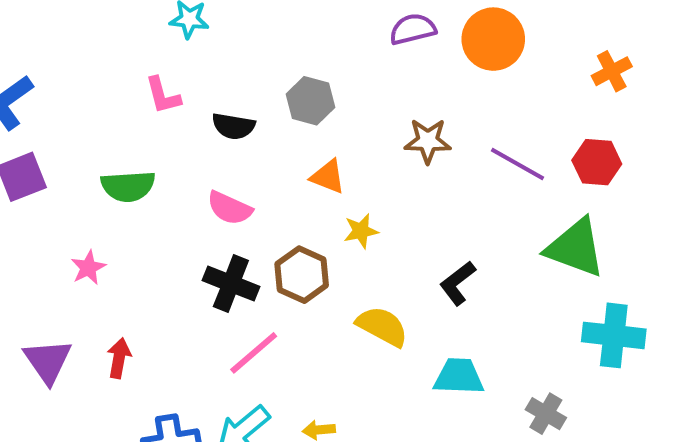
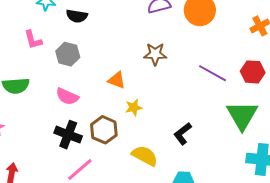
gray hexagon: (310, 101) -> (68, 54), moved
black semicircle: (233, 126) -> (77, 16), moved
brown star: (428, 141) -> (155, 54), moved
green triangle: (575, 248) -> (242, 115), turned 40

